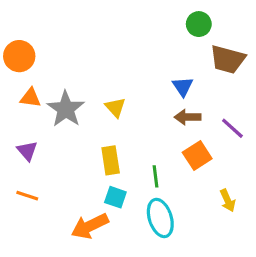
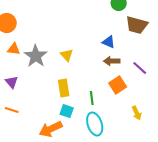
blue triangle: (183, 87) -> (109, 42), turned -32

